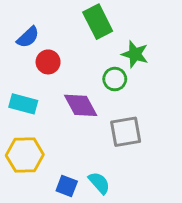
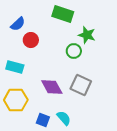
green rectangle: (98, 22) -> (63, 14), turned -45
purple diamond: (81, 105) -> (52, 87), moved
gray square: (126, 132) -> (81, 85), turned 35

